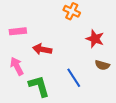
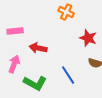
pink arrow: (17, 66) -> (14, 64), turned 48
green L-shape: (39, 86) -> (35, 83), turned 135

